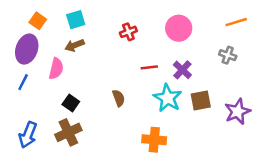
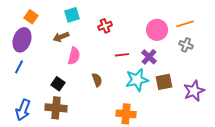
cyan square: (76, 20) -> (72, 15), moved
orange line: (236, 22) -> (185, 24), moved
pink circle: (179, 28) -> (157, 30), moved
pink semicircle: (56, 69) -> (74, 56), moved
cyan star: (168, 98) -> (137, 80), turned 30
brown cross: (68, 132) -> (56, 108), turned 30

